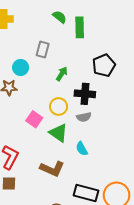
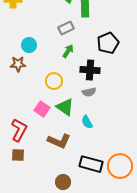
gray rectangle: (43, 50) -> (66, 28), moved, turned 49
yellow circle: (59, 107) -> (54, 81), moved
pink square: (34, 119) -> (42, 109), moved

